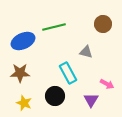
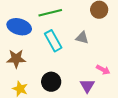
blue ellipse: (23, 41) -> (19, 27), turned 40
cyan rectangle: (68, 73) -> (53, 41), moved

